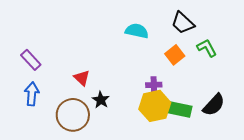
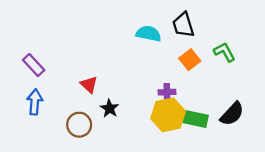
black trapezoid: (183, 23) -> (183, 25), moved, turned 30
brown circle: (73, 115) -> (79, 125), size x0.7

